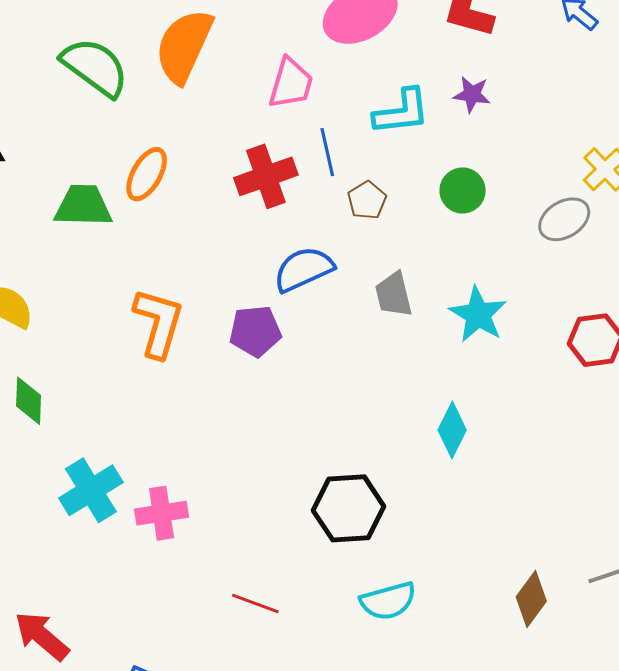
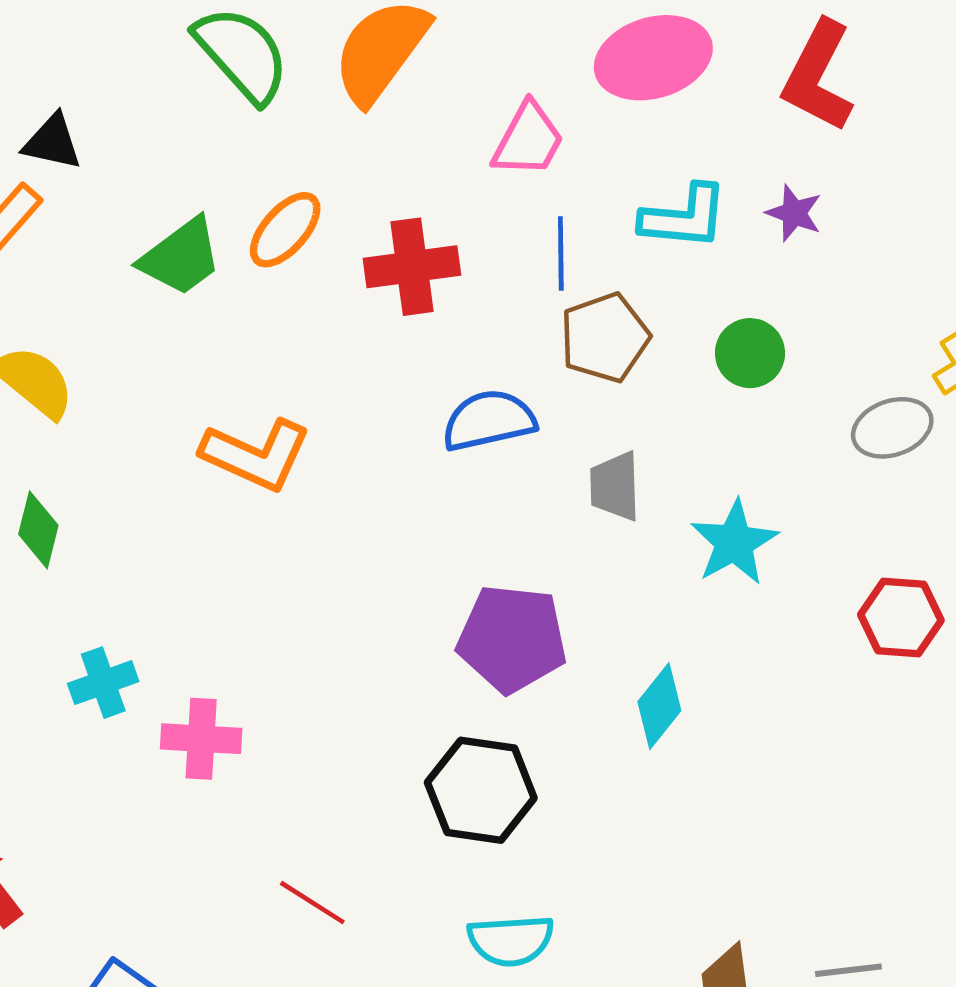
red cross: (266, 176) -> (412, 267), moved
brown pentagon: (367, 200) -> (605, 338), size x1.5
green trapezoid: (83, 206) -> (181, 257), turned 130
orange L-shape: (158, 323) -> (256, 455), turned 86
purple pentagon: (255, 331) -> (512, 639), moved, size x1.4
cyan cross: (91, 490) -> (103, 683), size x0.7

